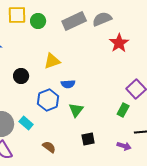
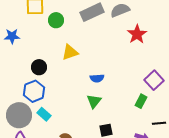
green circle: (38, 21) -> (56, 20), moved
blue semicircle: (68, 84) -> (97, 78), moved
blue hexagon: (48, 100) -> (34, 91), moved

